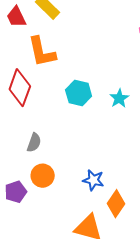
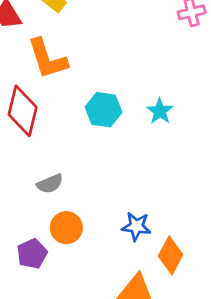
gray semicircle: (34, 143) -> (50, 184), turned 54

